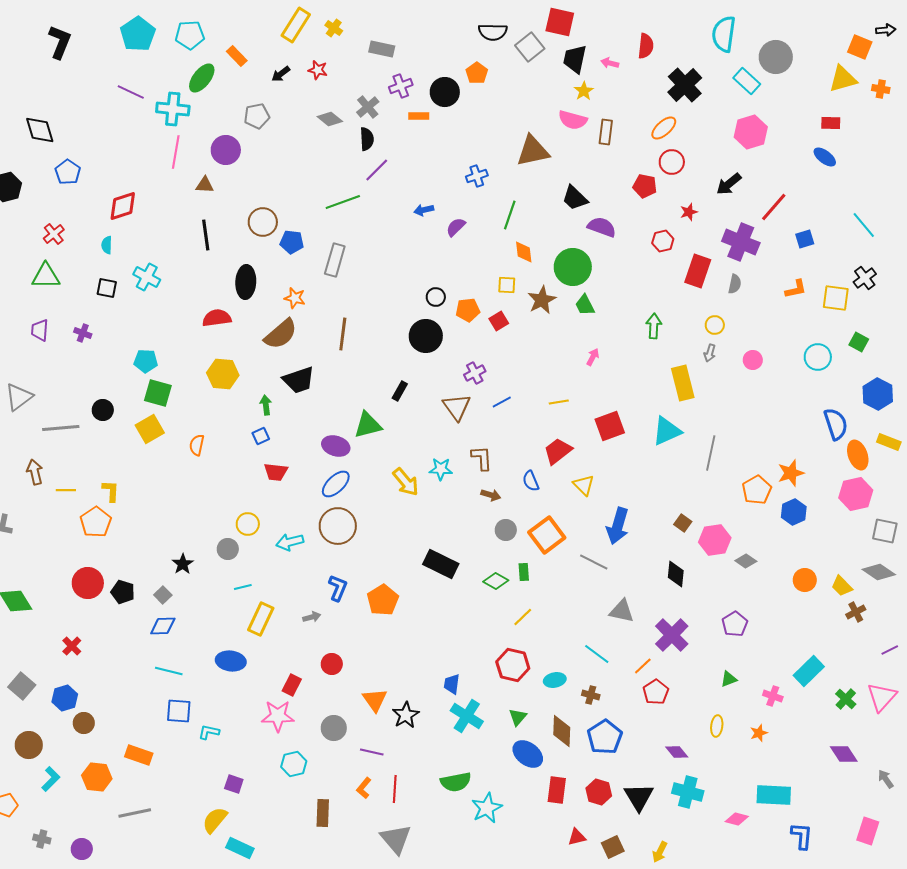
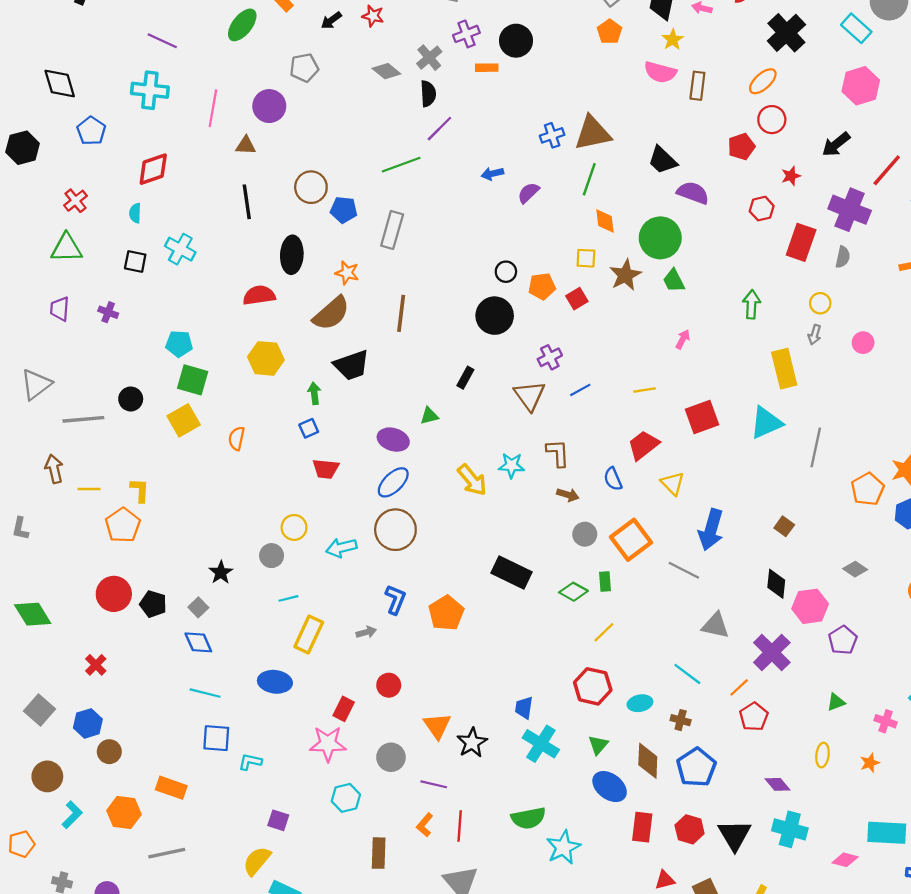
orange pentagon: (477, 73) -> (610, 32), moved
cyan cross: (173, 109) -> (150, 90), moved
brown triangle: (533, 151) -> (593, 133), moved
red pentagon: (645, 186) -> (741, 147), turned -30
green triangle: (368, 425) -> (429, 416), size x0.6
pink hexagon: (715, 540) -> (810, 606), moved
blue diamond: (163, 626) -> (198, 642), turned 68

